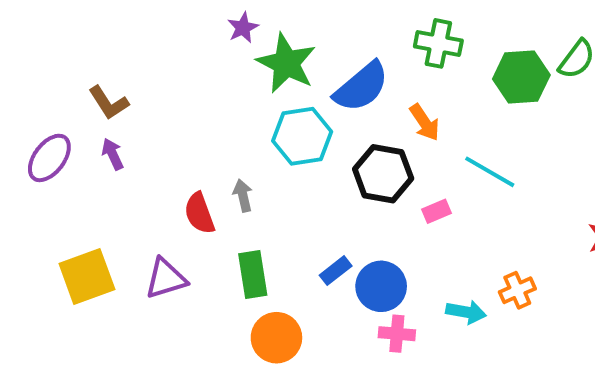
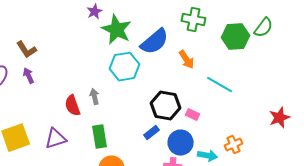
black hexagon: (383, 174) -> (166, 106), moved
pink rectangle: (436, 211) -> (193, 115), moved, turned 48
blue rectangle: (336, 271) -> (152, 133), moved
blue circle: (381, 286) -> (181, 143), moved

